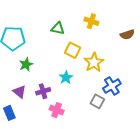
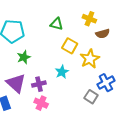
brown semicircle: (127, 35) -> (103, 34), moved
purple triangle: (19, 92) -> (16, 83), size x1.5
pink cross: (57, 110) -> (41, 103), moved

